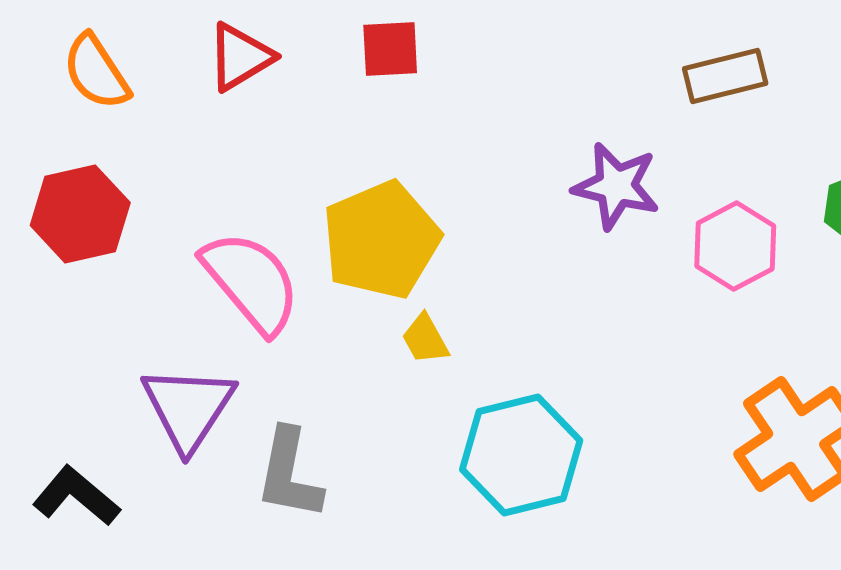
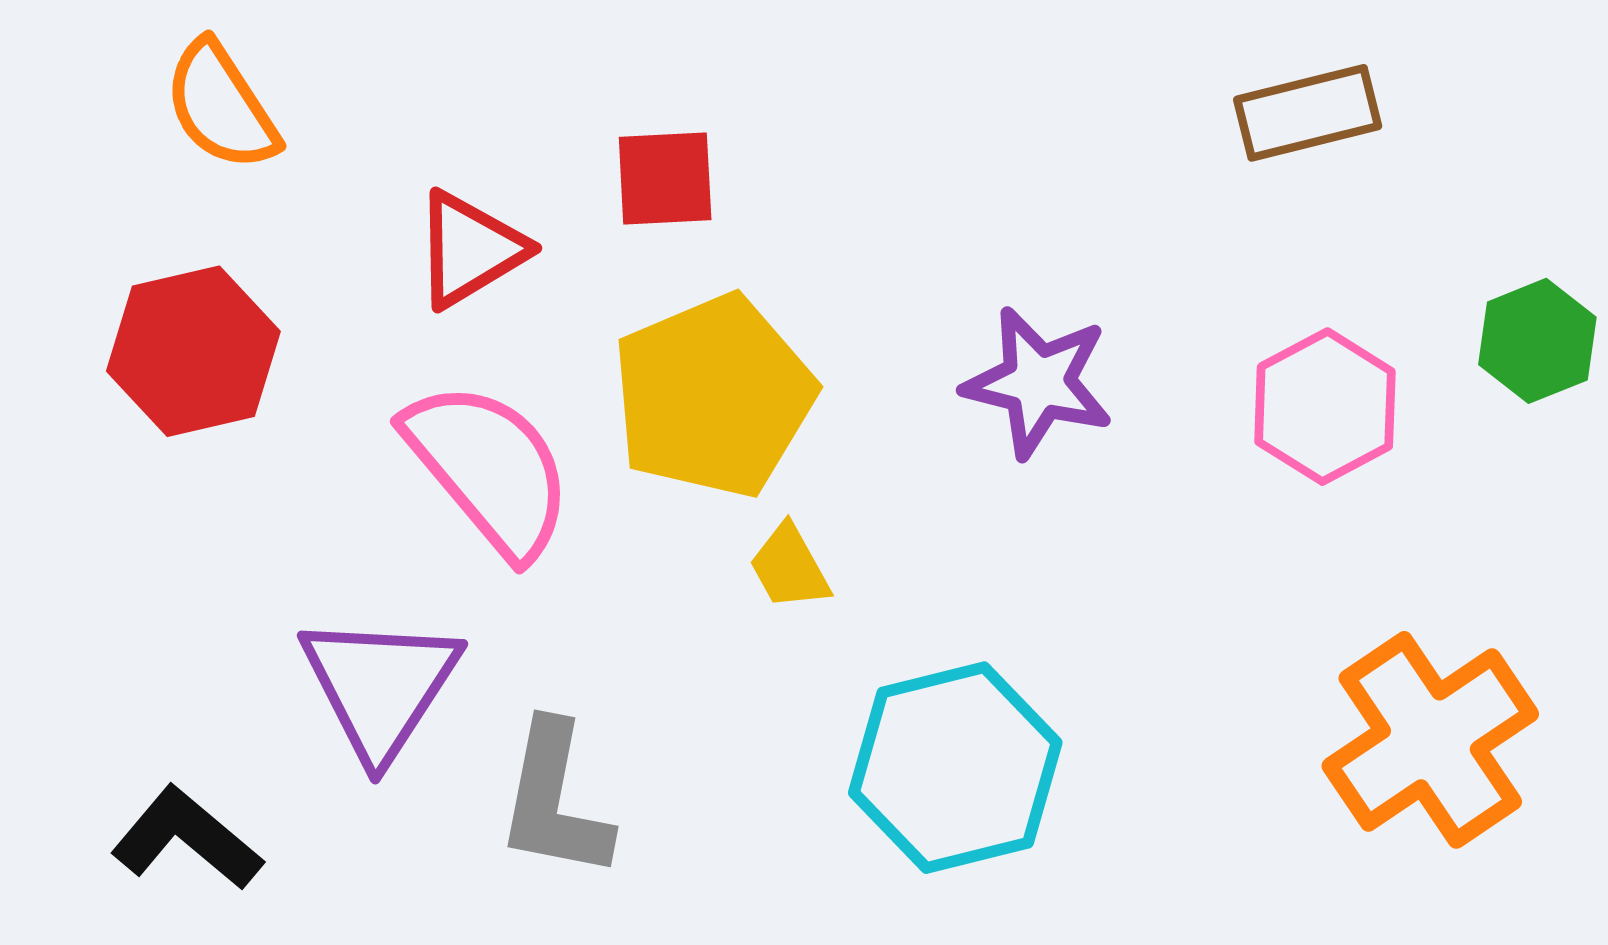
red square: (390, 49) -> (665, 179), moved
red triangle: (240, 57) -> (470, 249), moved
purple star: (616, 186) -> (1038, 382), moved

